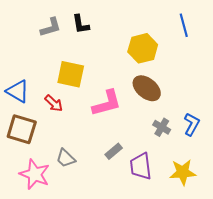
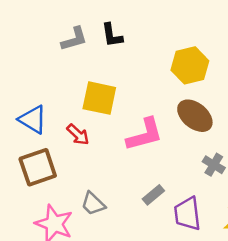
brown square: (22, 129) -> (38, 167), turned -36

